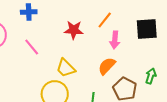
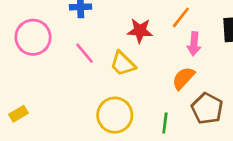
yellow trapezoid: (66, 68) -> (123, 64), moved

